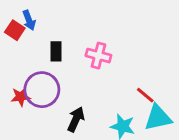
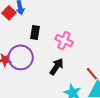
black arrow: (76, 119) -> (57, 67), moved

